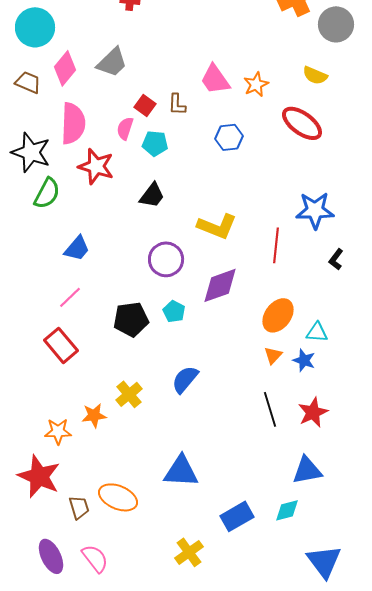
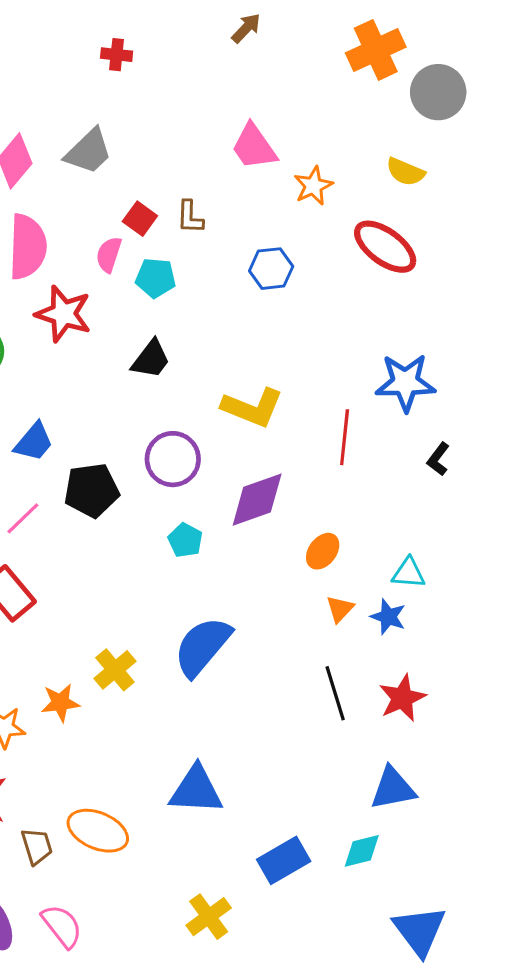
pink trapezoid: (215, 79) -> (254, 147), moved
orange ellipse: (278, 315) -> (323, 551), moved, size x0.7
black pentagon: (131, 319) -> (92, 490), moved
blue semicircle: (185, 379) -> (202, 646), size x1.4

